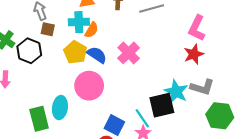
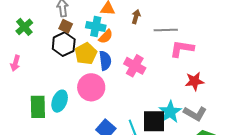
pink L-shape: (197, 28) -> (182, 49), moved, turned 60
black hexagon: (29, 51) -> (64, 44), moved
pink cross: (129, 53) -> (135, 66), turned -30
blue semicircle: (97, 55) -> (105, 61), turned 36

